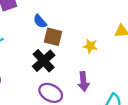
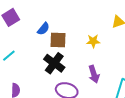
blue semicircle: (40, 21) -> (43, 29), turned -88

